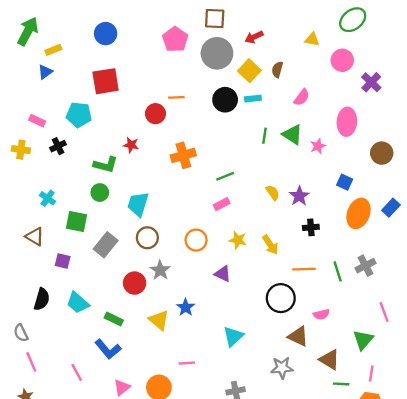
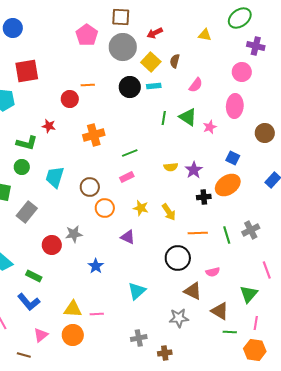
blue circle: (106, 34) -> (13, 28), moved
pink circle: (342, 60) -> (242, 72), moved
purple cross: (371, 82) -> (256, 46), moved, turned -30
yellow semicircle: (273, 193) -> (171, 167), turned 120
orange ellipse: (359, 213) -> (228, 185), moved, turned 35
brown circle: (147, 238) -> (90, 187), moved
gray star: (160, 270) -> (74, 234), turned 30
yellow triangle: (159, 320) -> (73, 309), moved, turned -36

